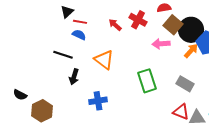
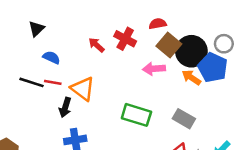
red line: (80, 22) -> (53, 82), moved
orange arrow: (191, 51) -> (191, 77), turned -98
black arrow: (74, 77) -> (65, 107), moved
green rectangle: (147, 81) -> (136, 115), turned -55

